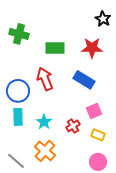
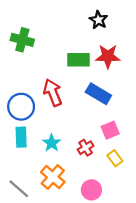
black star: (103, 19) -> (98, 20), moved
green rectangle: (55, 48) -> (79, 60), moved
yellow rectangle: (98, 135) -> (115, 158), turned 32
pink circle: (98, 162) -> (91, 190), moved

